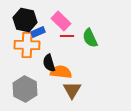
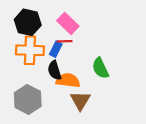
blue rectangle: (38, 32) -> (56, 49), moved, turned -40
red line: (67, 36) -> (65, 41), moved
green semicircle: (90, 38) -> (100, 68), moved

